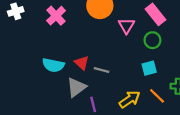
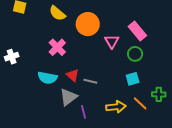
white cross: (16, 11) -> (12, 57), moved
pink cross: (56, 16) -> (57, 47), moved
yellow arrow: (130, 99) -> (116, 107), turned 30

